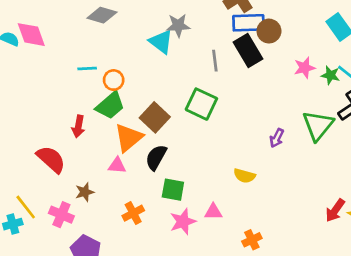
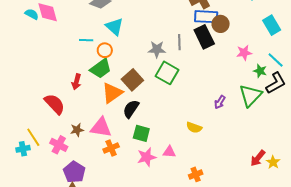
gray star: (178, 25) -> (157, 49), moved
cyan triangle: (161, 42) -> (114, 27), moved
green star: (330, 75) -> (260, 71), moved
pink triangle: (117, 165) -> (101, 128), moved, size x1.6

